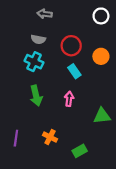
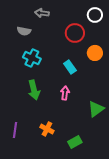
gray semicircle: (38, 39) -> (24, 31), moved
red circle: (71, 46) -> (75, 33), moved
green triangle: (102, 116) -> (96, 109), turned -30

